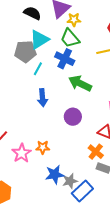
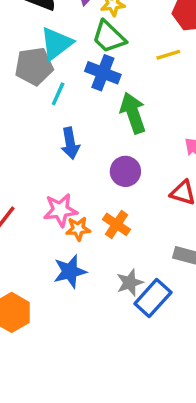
green arrow: (80, 83) -> (133, 113), turned 50
orange cross: (96, 152) -> (117, 224), moved
pink star: (22, 153) -> (60, 210), moved, turned 30
blue star: (55, 175) -> (70, 271), moved

